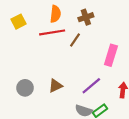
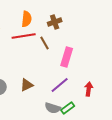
brown line: (75, 40) -> (45, 43), turned -64
pink rectangle: (111, 55) -> (67, 57), moved

